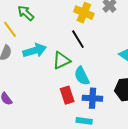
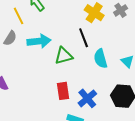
cyan semicircle: (82, 76) -> (101, 59), moved
blue cross: (92, 98) -> (87, 98), turned 36

